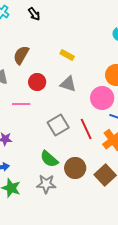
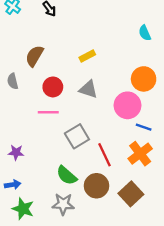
yellow rectangle: (67, 55) -> (87, 56), turned -56
pink line: (21, 104) -> (48, 112), moved
red line: (86, 129) -> (105, 155), moved

